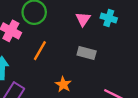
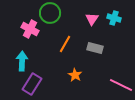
orange line: (40, 51) -> (65, 44), moved

